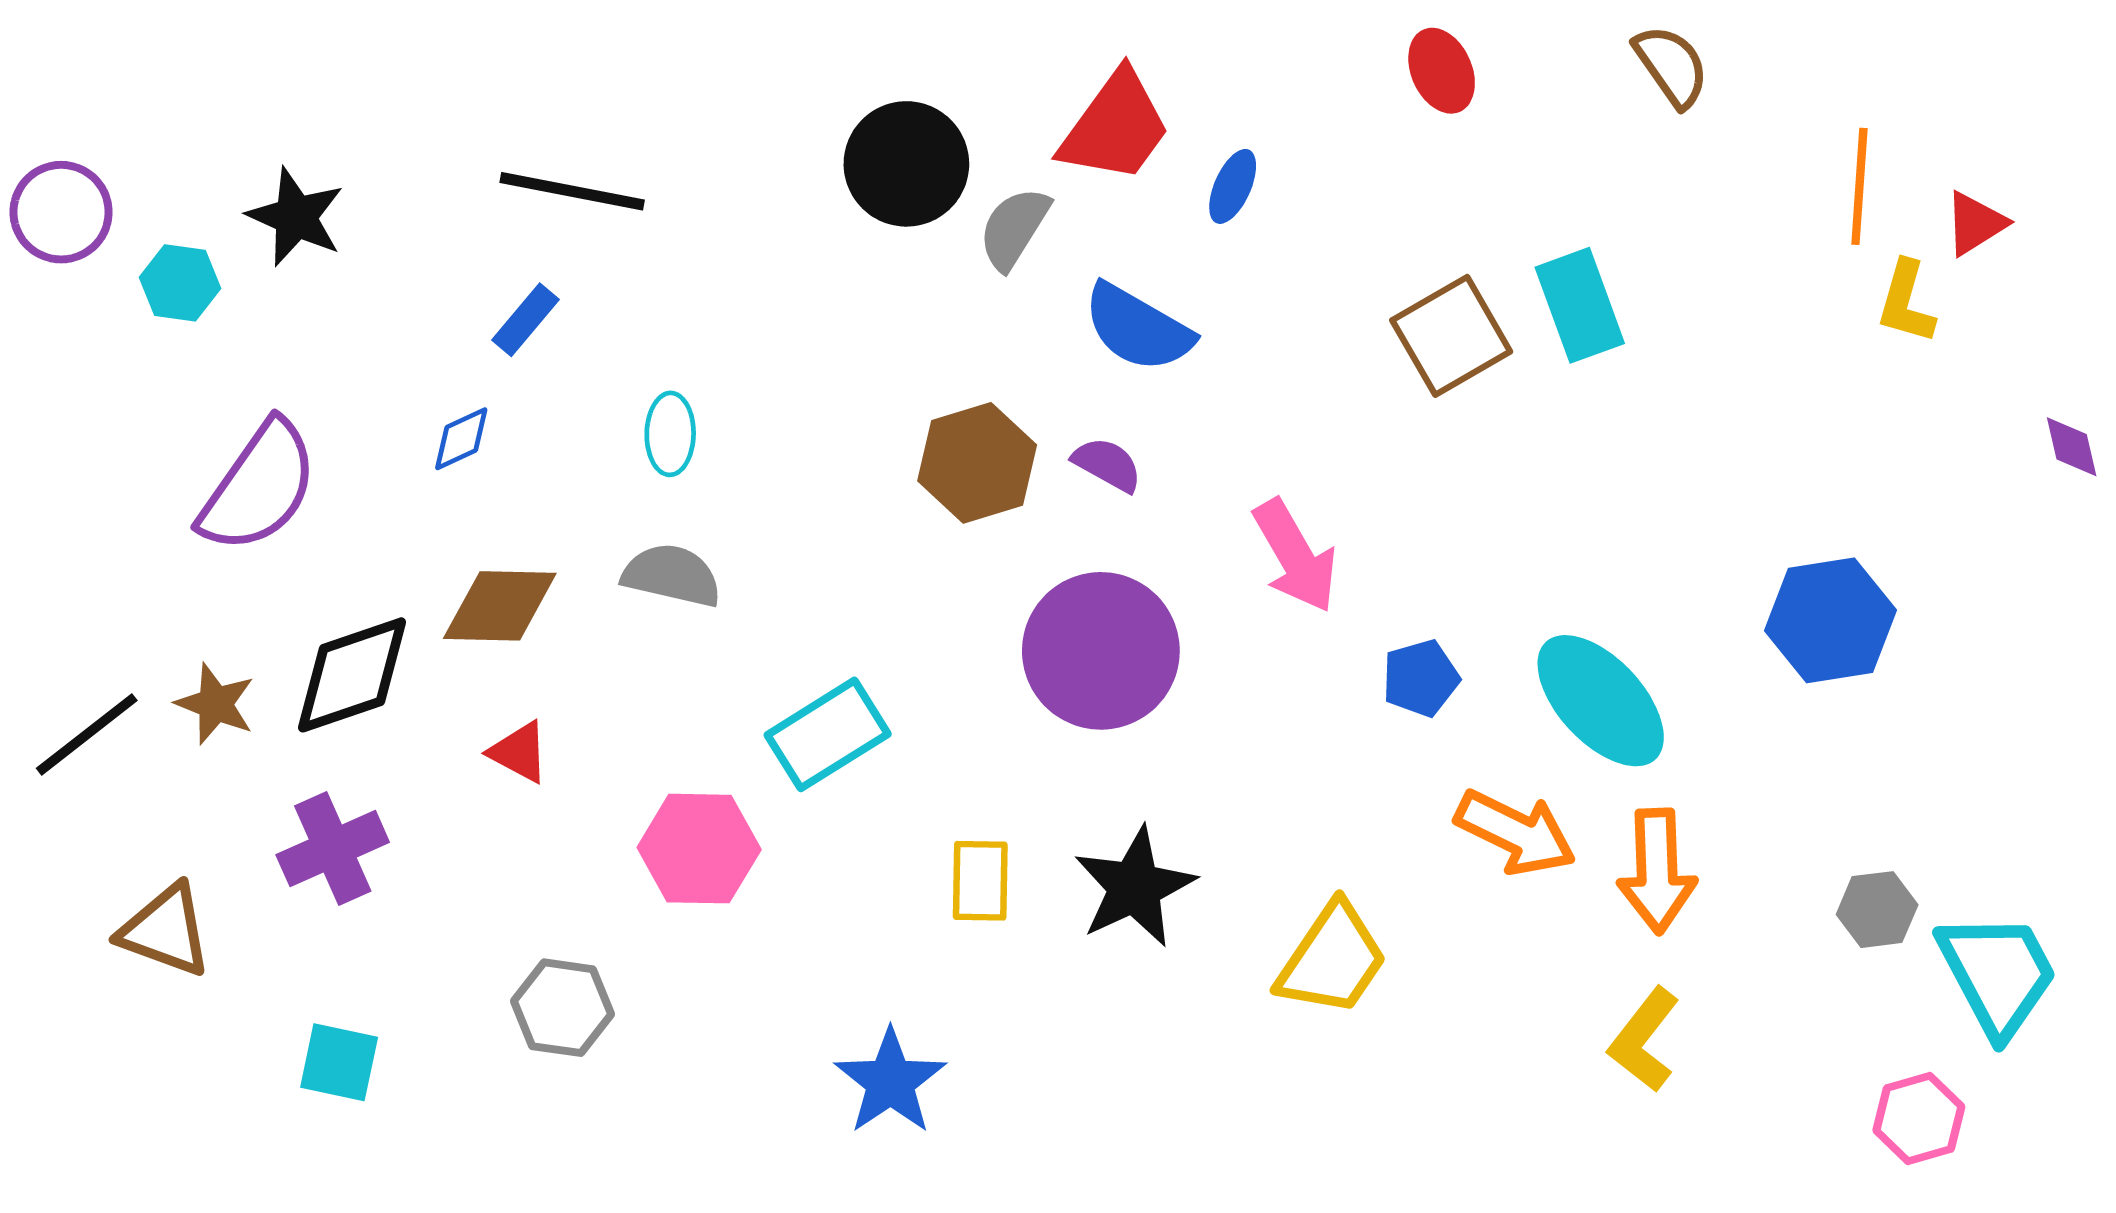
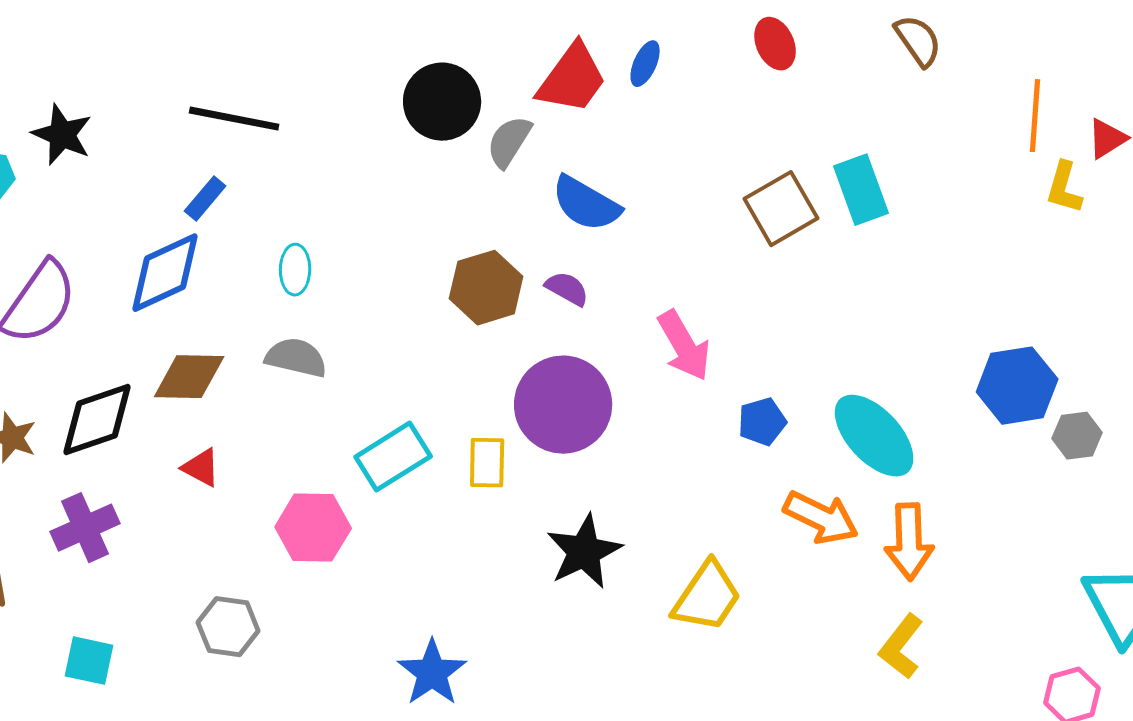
blue ellipse: (1233, 186) -> (645, 64), moved
blue diamond: (461, 439) -> (165, 273), size x2.0
yellow rectangle: (980, 881) -> (487, 463), moved
gray hexagon: (1877, 910) -> (1077, 436), moved

